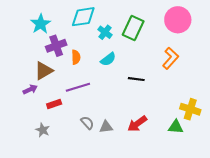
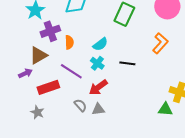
cyan cross: (105, 32) -> (97, 63), moved
purple line: (78, 87) -> (71, 71), turned 50
red rectangle: (54, 104) -> (48, 87), size x1.5
red arrow: (137, 124) -> (98, 87), moved

